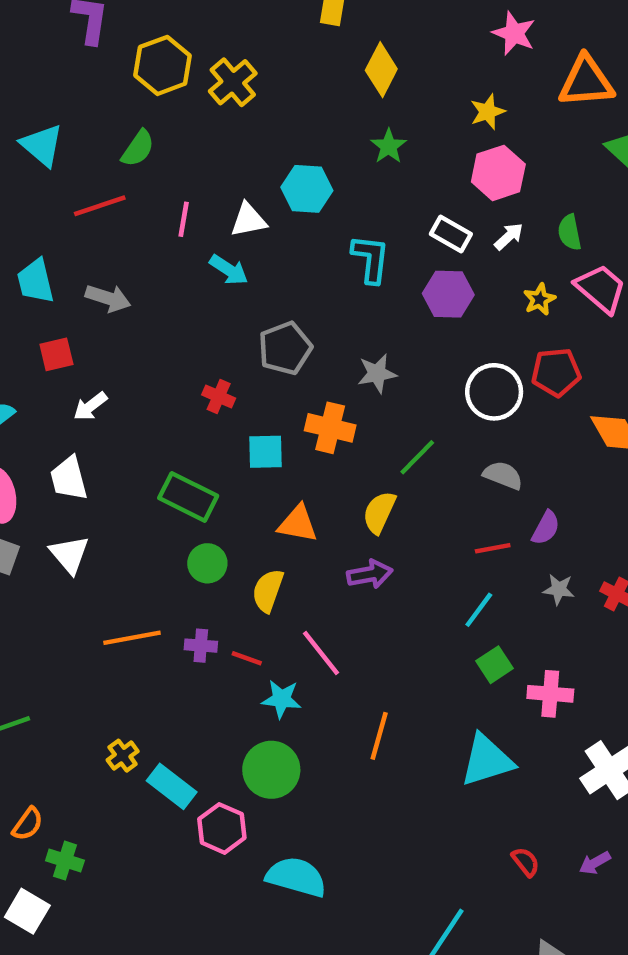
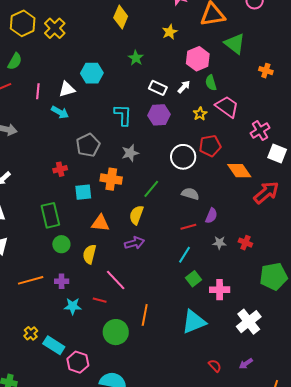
green star: (389, 146) -> (136, 58), moved
pink hexagon: (498, 173) -> (198, 59), moved
cyan L-shape: (371, 259) -> (123, 115), moved
red cross: (219, 396) -> (60, 169), turned -32
green rectangle: (188, 497) -> (50, 215), turned 55
red line: (247, 658) -> (100, 300), moved
cyan star: (281, 699) -> (73, 306), moved
green circle: (271, 770) -> (116, 332), moved

